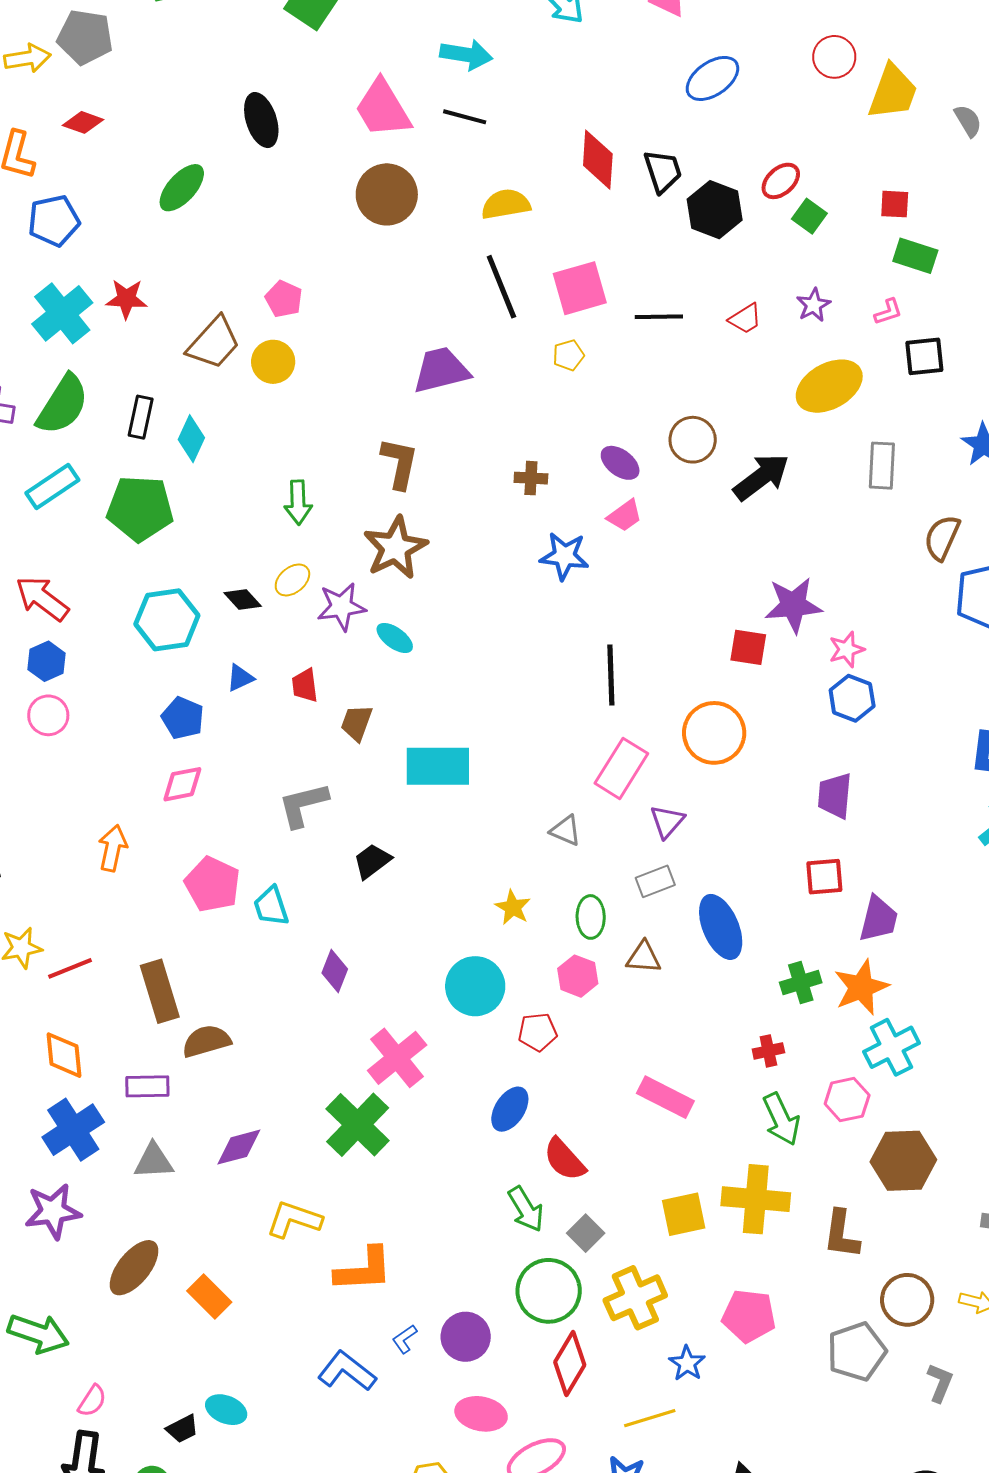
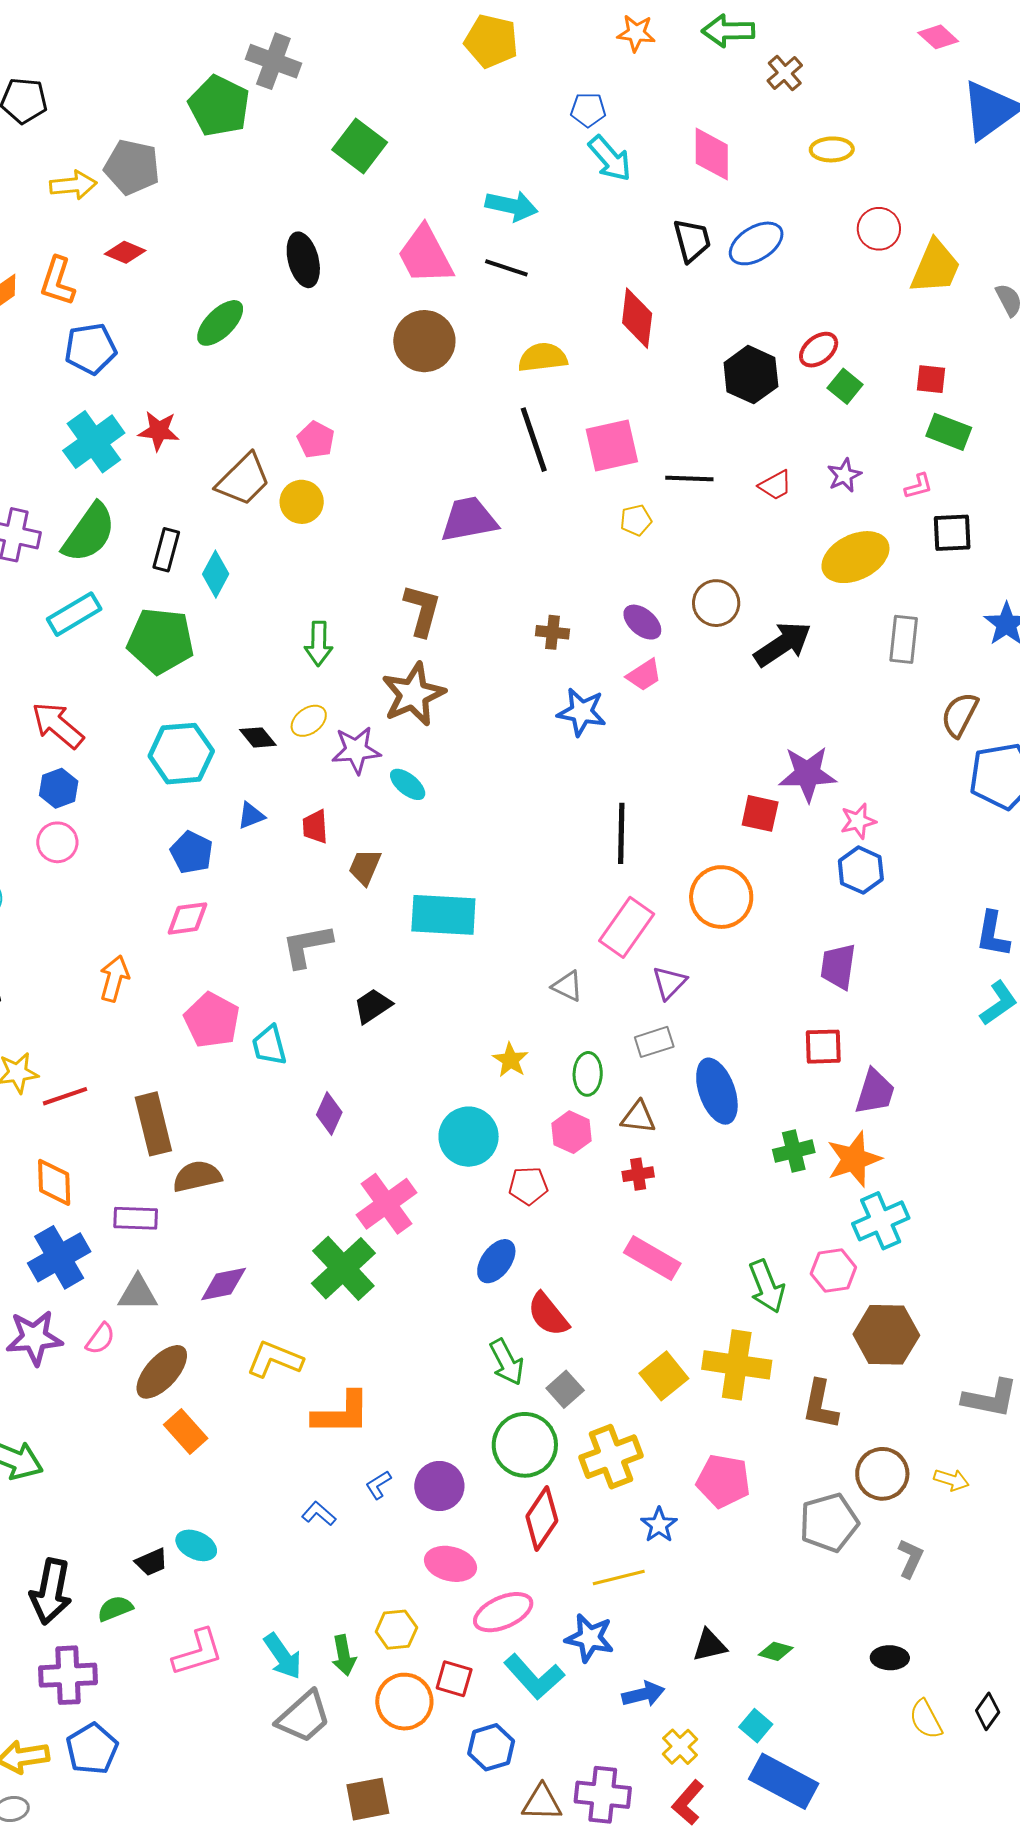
black trapezoid: (663, 171) -> (692, 240), moved
yellow pentagon: (568, 355) -> (636, 520), moved
red cross: (768, 1051) -> (638, 1174), moved
yellow square: (684, 1214) -> (664, 1376), turned -30
brown ellipse: (134, 1268) -> (162, 1372), moved
blue L-shape: (347, 1371) -> (319, 1514), size x0.6
pink semicircle: (92, 1401) -> (100, 1339), moved

